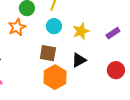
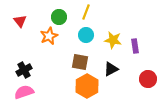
yellow star: (81, 31) -> (113, 40), turned 30
purple rectangle: (113, 33) -> (135, 46), moved, turned -64

